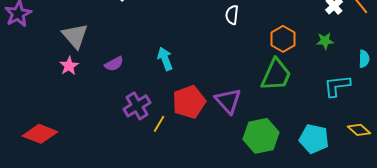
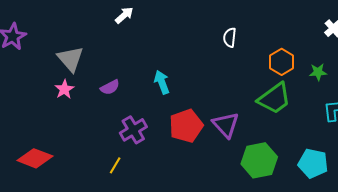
green star: (325, 41) -> (318, 72), moved
green trapezoid: (276, 75) -> (274, 98), turned 30
yellow line: (159, 124) -> (115, 165), moved

